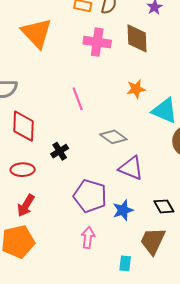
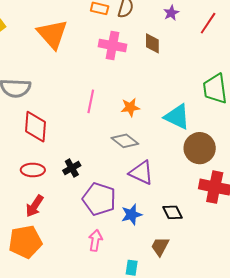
brown diamond: (137, 38) -> (152, 43), size x0.7
orange star: (136, 89) -> (130, 107), moved
pink line: (78, 99) -> (91, 101), turned 30
black cross: (60, 151) -> (72, 168), moved
brown trapezoid: (153, 241) -> (160, 246), size x0.7

